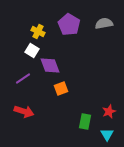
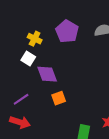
purple line: (23, 78) -> (21, 99), moved

